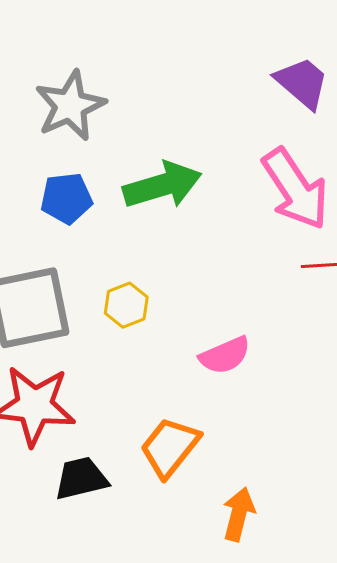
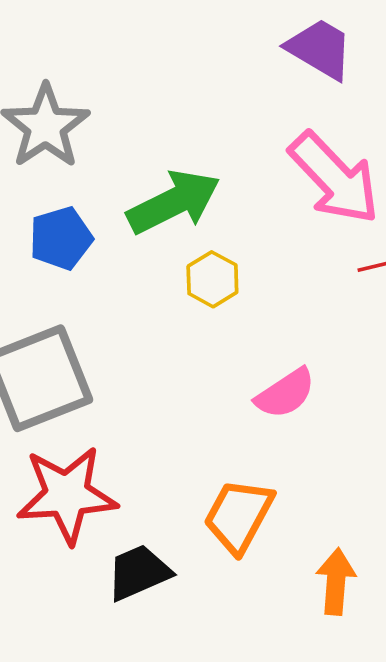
yellow hexagon: (126, 305) -> (212, 279), moved

